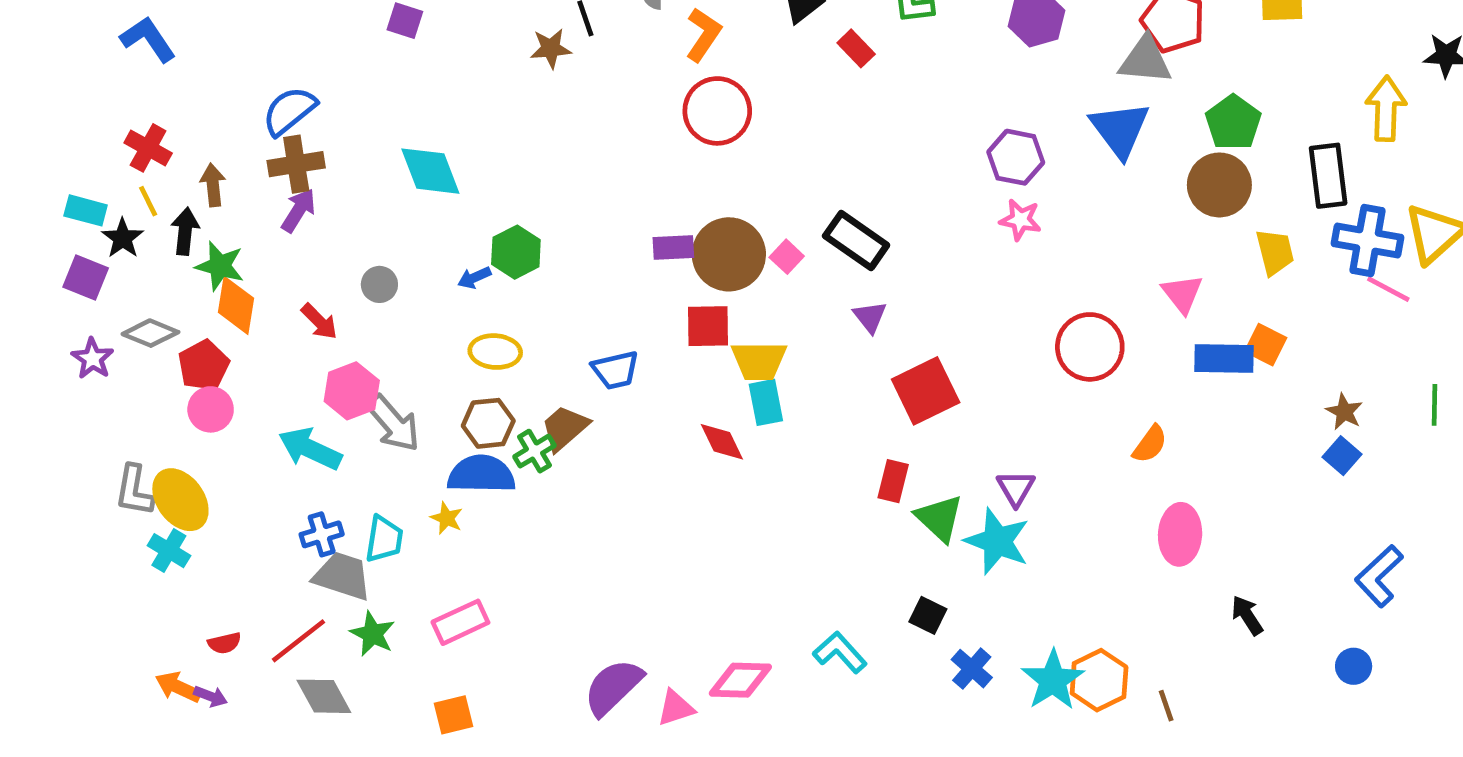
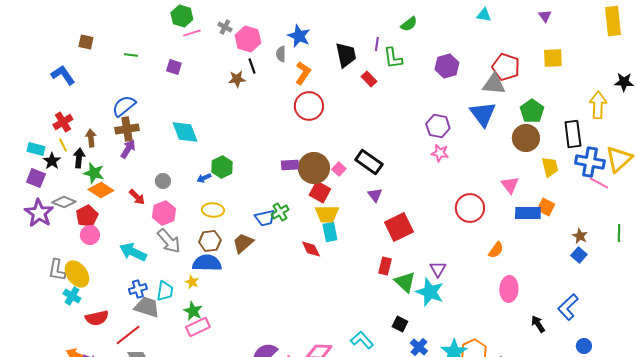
red cross: (148, 148) -> (63, 122), turned 30
orange diamond: (236, 305) -> (101, 190), turned -65
red square: (708, 326) -> (320, 192), moved, turned 30
purple star: (93, 359) -> (39, 213), size x1.6
pink hexagon: (352, 391) -> (164, 213), moved
green cross: (534, 451) -> (280, 212), moved
blue L-shape: (1379, 576) -> (568, 307), moved
green star: (373, 634) -> (193, 311), moved
red semicircle: (224, 643) -> (97, 318), moved, size x1.6

